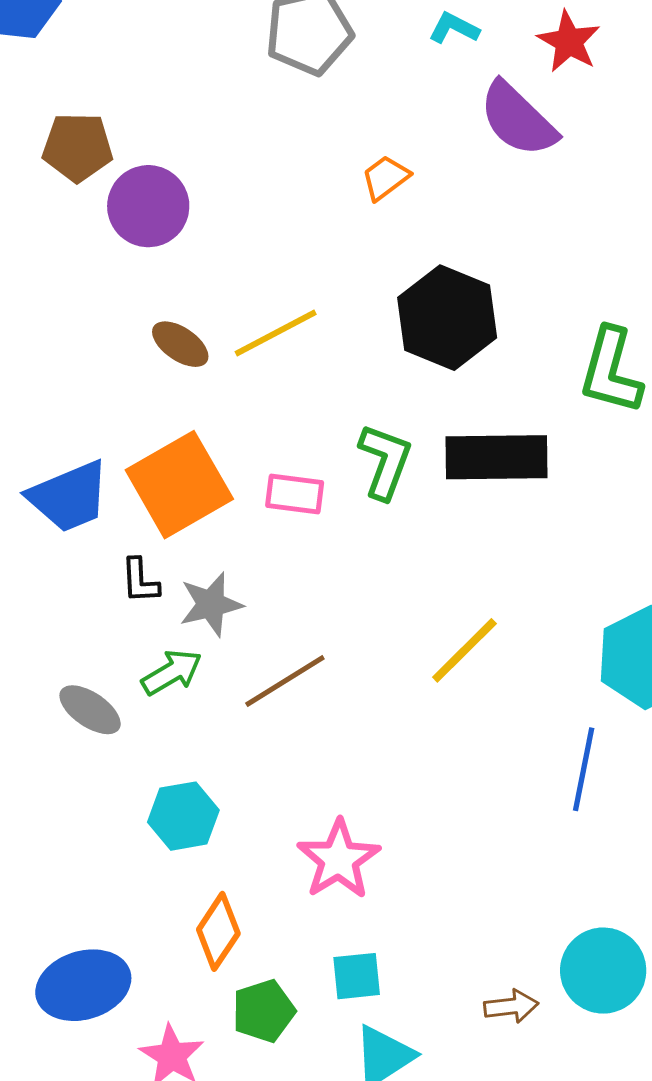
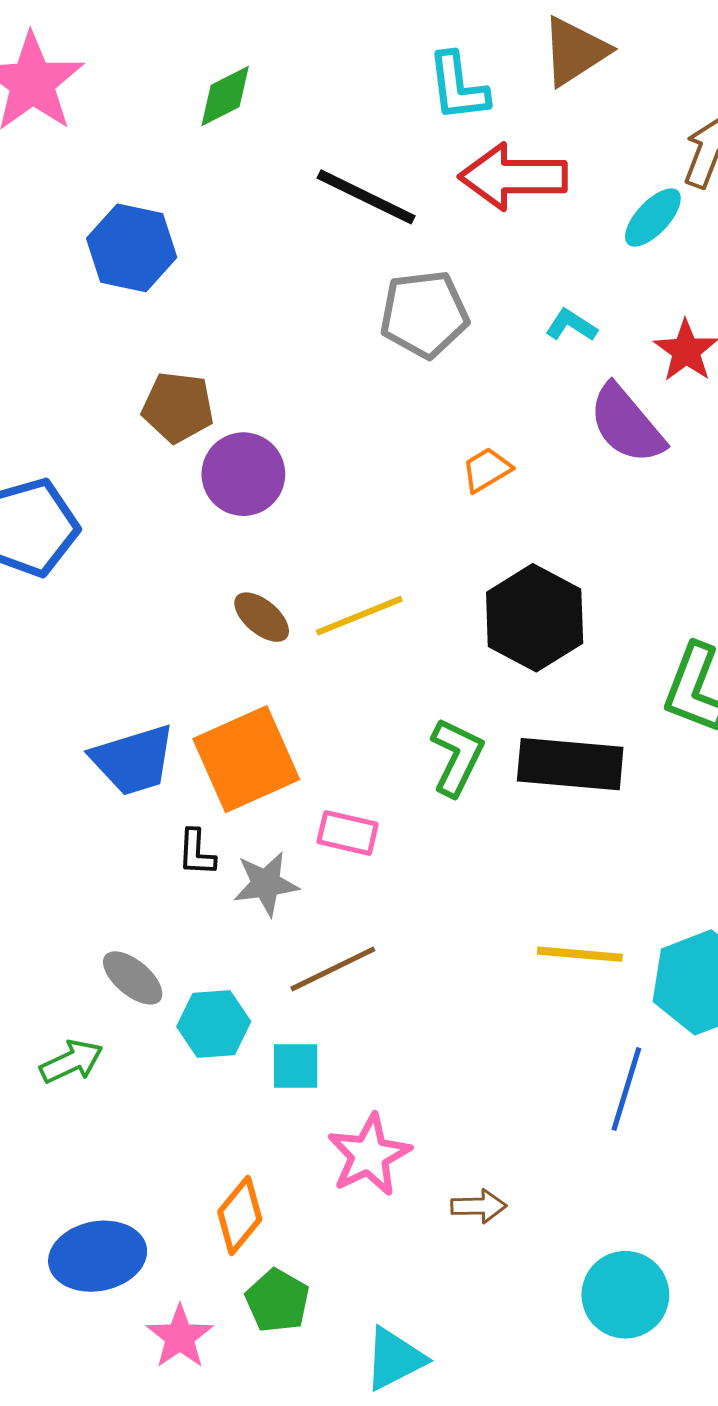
pink rectangle: (295, 494) -> (348, 833), moved
yellow line: (464, 650) -> (580, 954), moved, turned 44
green arrow: (172, 672) -> (71, 1062), moved
cyan hexagon: (183, 816) -> (214, 1024), moved
cyan square: (357, 976) -> (296, 1066), moved
brown arrow: (511, 1006) -> (479, 1206), moved
green pentagon: (264, 1011) -> (277, 1301), turned -30

